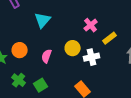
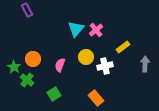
cyan triangle: (43, 20) -> (76, 29), moved
pink cross: (91, 25) -> (96, 30), moved
green cross: (19, 80) -> (27, 80), moved

